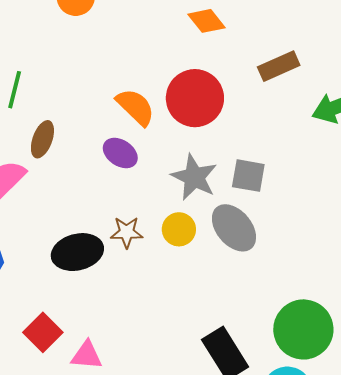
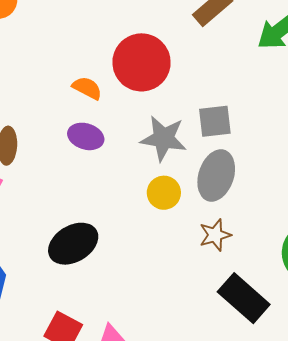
orange semicircle: (135, 107) -> (87, 88), size x0.7
gray ellipse: (234, 228) -> (216, 175), turned 75
brown star: (127, 232) -> (215, 235), moved

